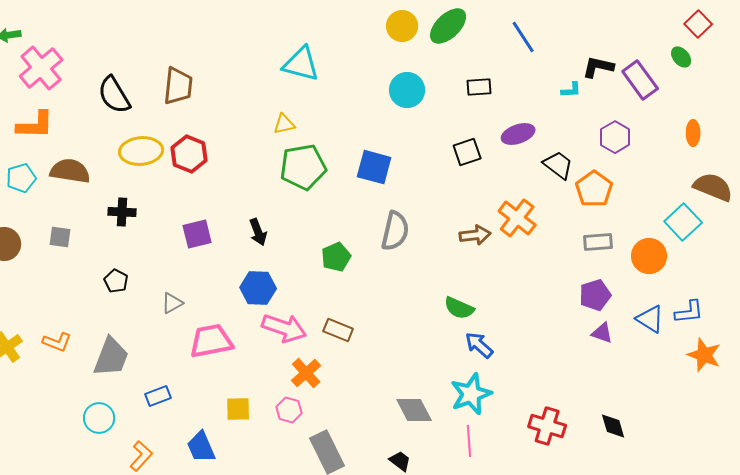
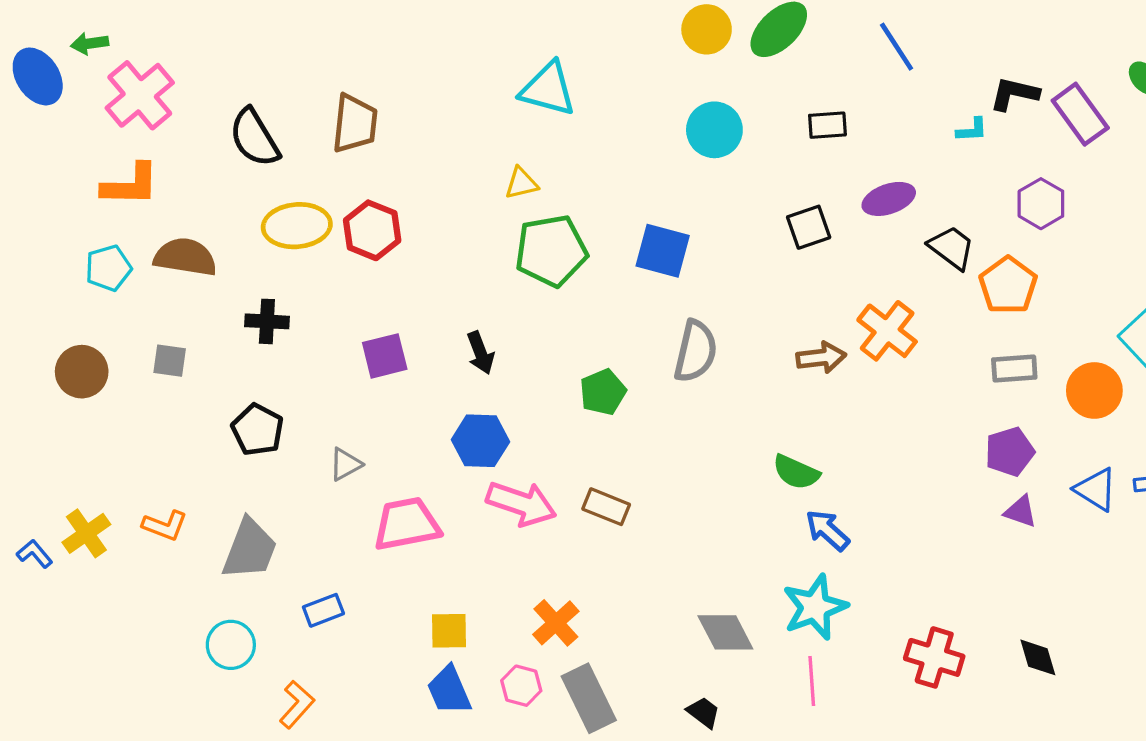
black pentagon: (116, 281) -> (258, 430), size x1.4
orange cross: (306, 373) -> (556, 623), moved
pink hexagon: (289, 410) -> (521, 686), moved
blue trapezoid: (201, 447) -> (449, 690), moved

